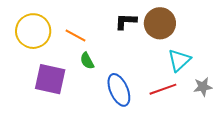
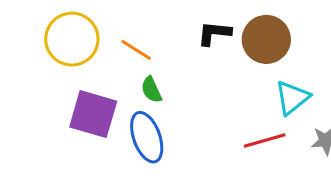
blue ellipse: (119, 90) -> (147, 137), moved

